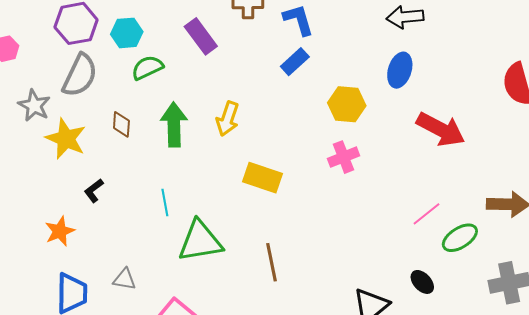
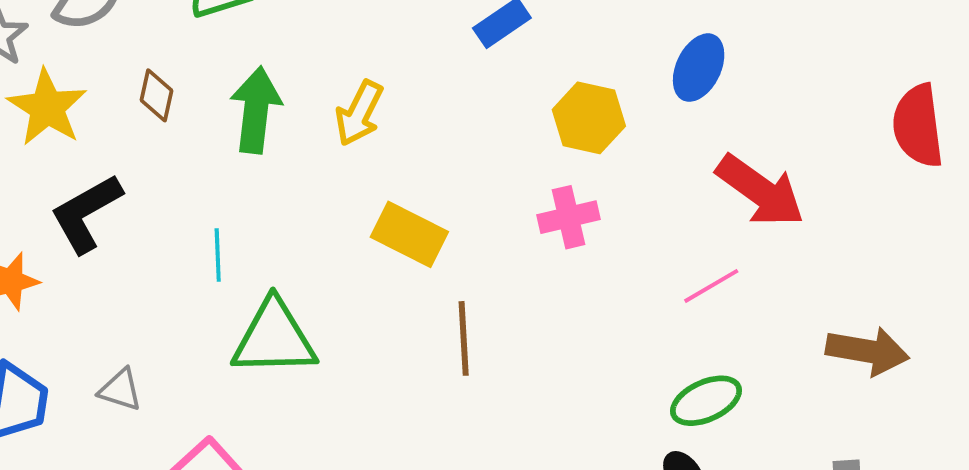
black L-shape: (94, 191) -> (86, 213), size x1.8
pink line: (427, 214) -> (711, 286), moved
green ellipse: (460, 238) -> (706, 401), moved
brown line: (271, 262) -> (464, 338), moved

